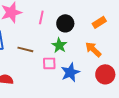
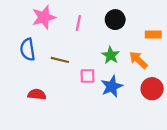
orange rectangle: (99, 22) -> (153, 35), moved, turned 32
black circle: (65, 23) -> (115, 20), moved
green star: (59, 45) -> (111, 55), moved

